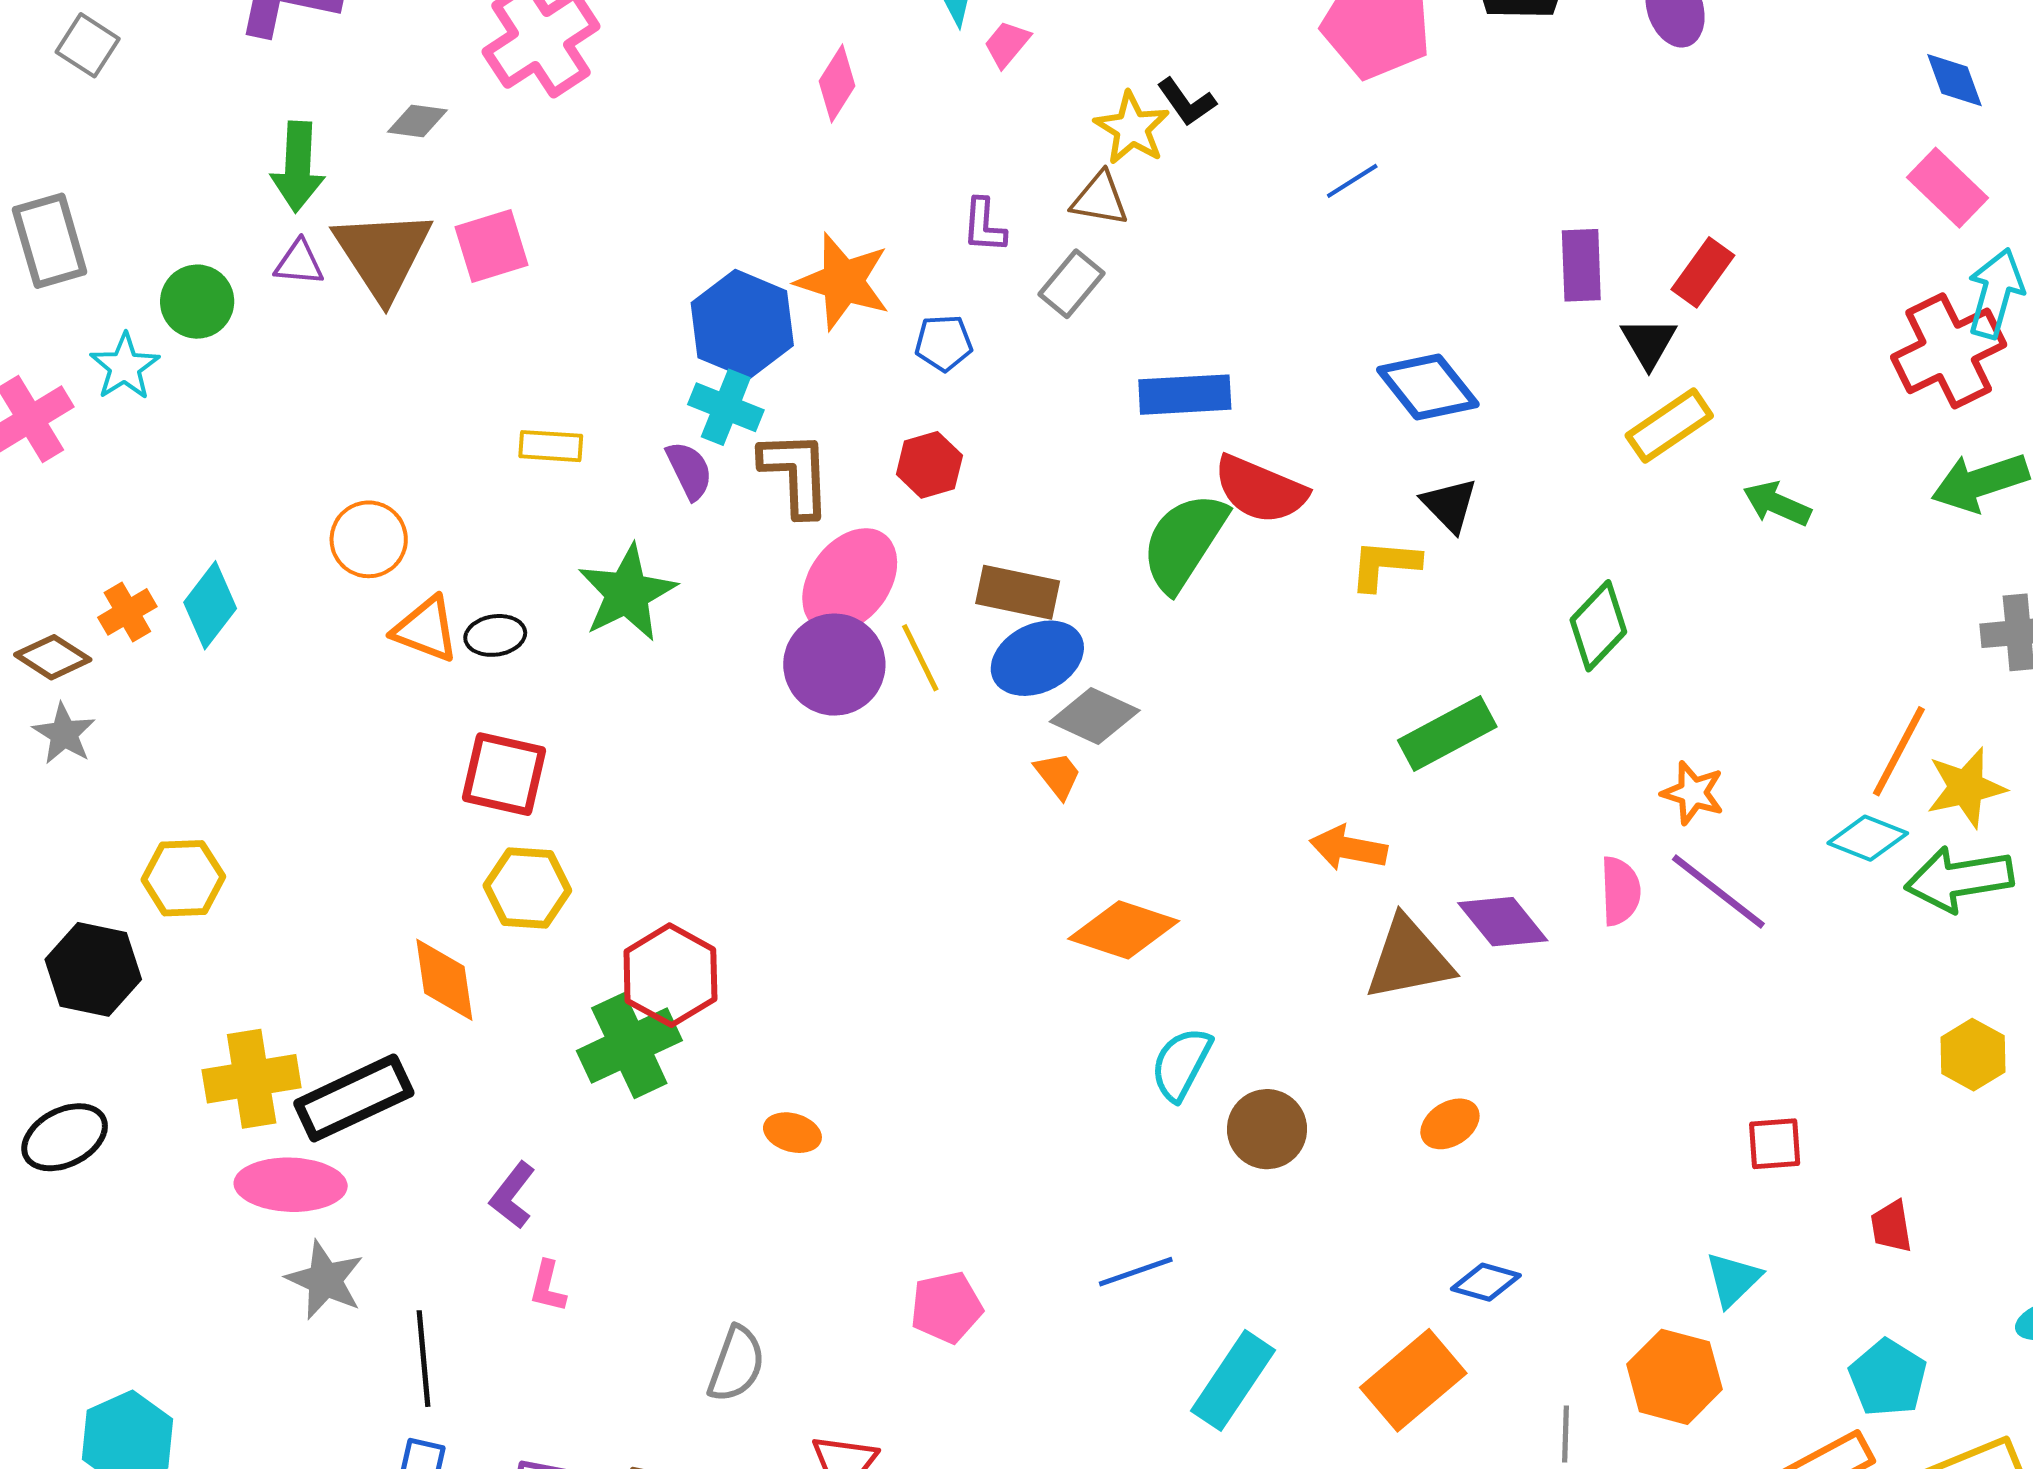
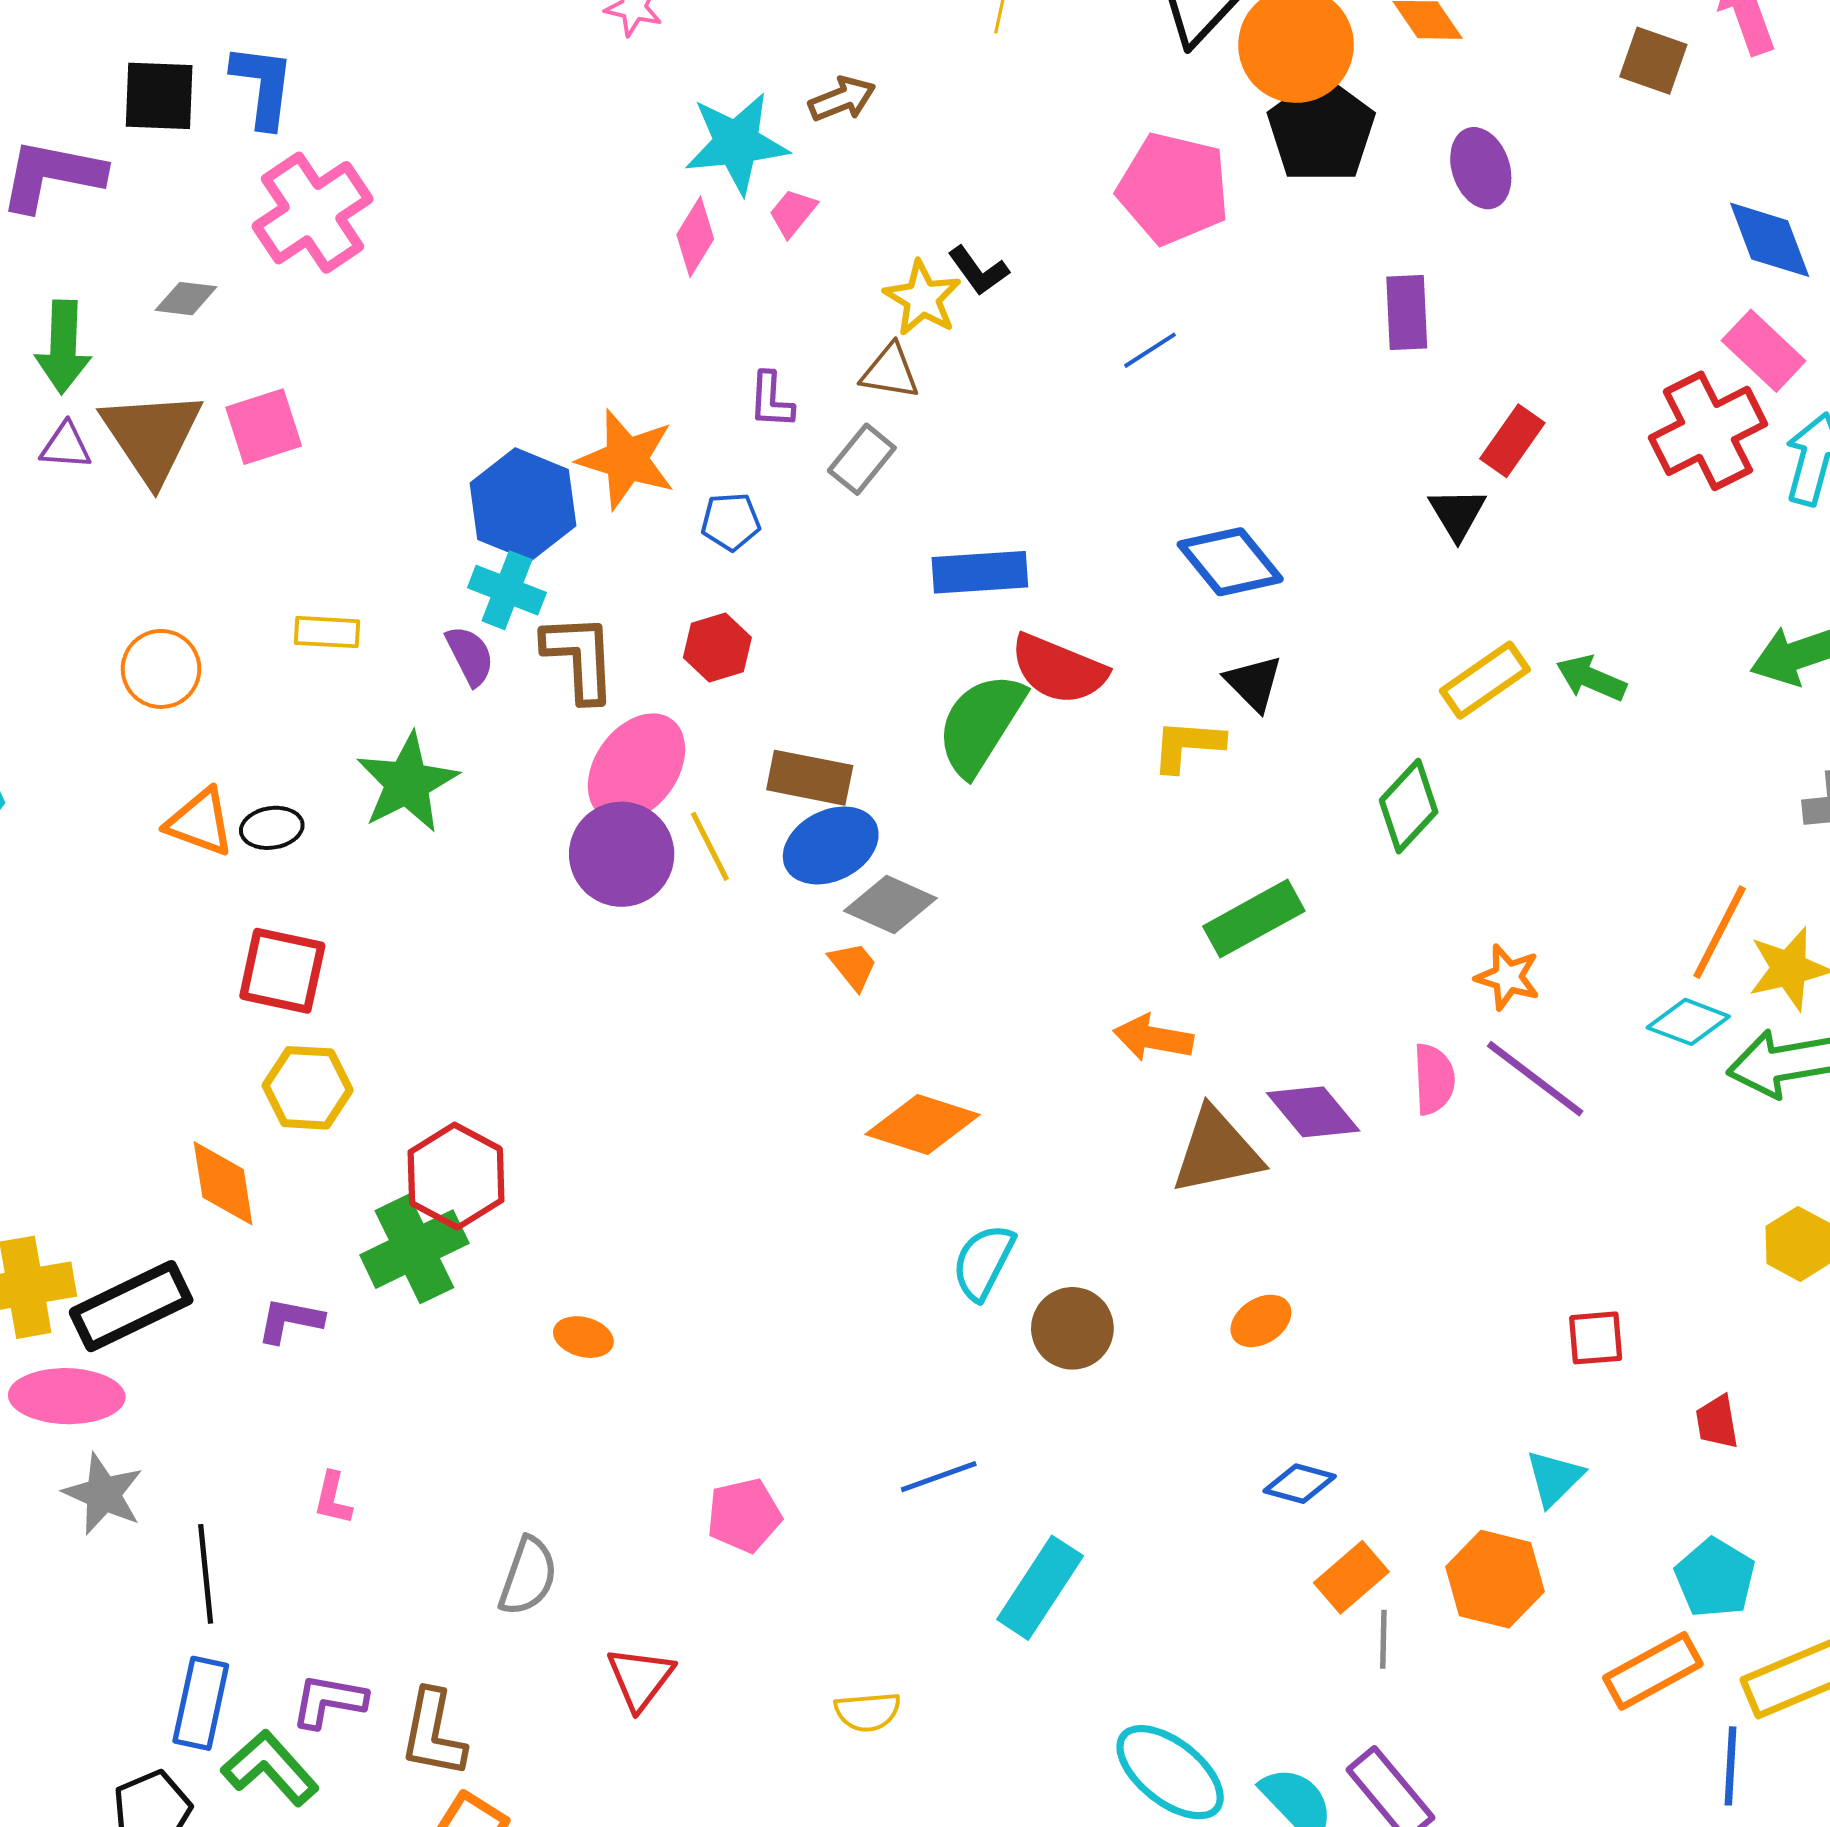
blue diamond: (1955, 80) -> (1770, 240), size x1.4
pink diamond: (837, 83) -> (695, 237), moved
purple rectangle: (1581, 265) -> (1407, 312), moved
red cross: (1949, 351) -> (1708, 431), moved
yellow rectangle: (1669, 426) -> (1485, 680), moved
orange circle: (369, 539) -> (161, 669), moved
purple L-shape: (513, 1195) -> (290, 1320), moved, turned 64
orange rectangle: (1413, 1380) -> (1351, 1577), moved, size x0.7

